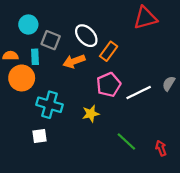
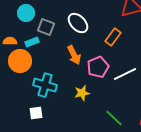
orange rectangle: (109, 51) -> (113, 37), moved
cyan rectangle: (35, 57) -> (32, 42), turned 72
orange arrow: (74, 61) -> (74, 55), moved, turned -96

